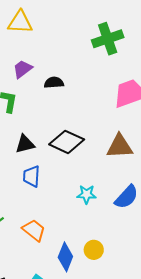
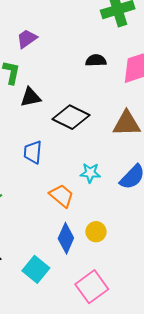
black semicircle: (54, 83) -> (96, 60), moved
black triangle: (25, 144) -> (31, 97), moved
orange trapezoid: (34, 230) -> (62, 196), moved

